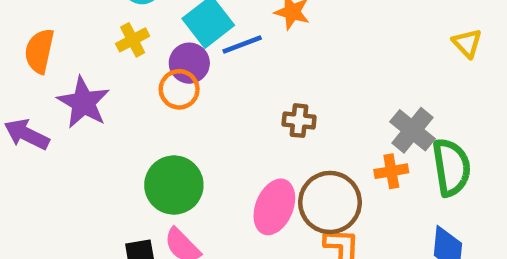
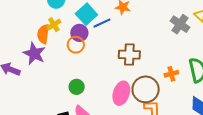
orange semicircle: (39, 51) -> (43, 34), moved
brown cross: (299, 121) -> (129, 55), size x1.5
gray cross: (413, 130) -> (180, 24), moved
green circle: (174, 185) -> (77, 87), size x0.6

